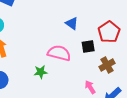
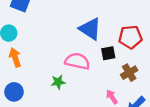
blue triangle: (72, 23) -> (90, 29), size x1.6
red pentagon: (109, 32) -> (130, 37), turned 30

